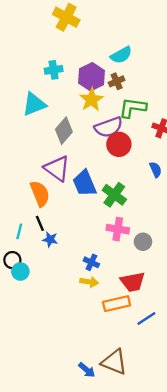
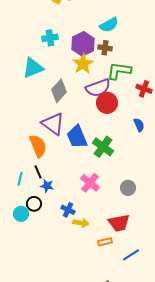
brown cross: (117, 81) -> (105, 48), turned 32
pink cross: (118, 229) -> (90, 183), moved, turned 30
black circle: (12, 260) -> (34, 204), moved
blue cross: (91, 262) -> (68, 210), moved
orange rectangle: (117, 304) -> (105, 242), size x0.6

